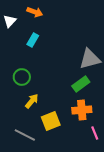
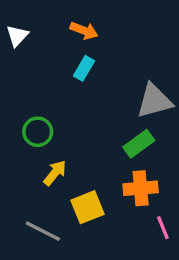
orange arrow: (35, 12) -> (84, 31), moved
cyan rectangle: (33, 40) -> (84, 68), moved

